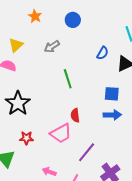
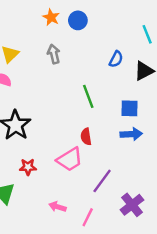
orange star: (35, 16) -> (51, 17), moved
gray arrow: (52, 47) -> (54, 54), turned 112
green line: (68, 79) -> (88, 96), moved

